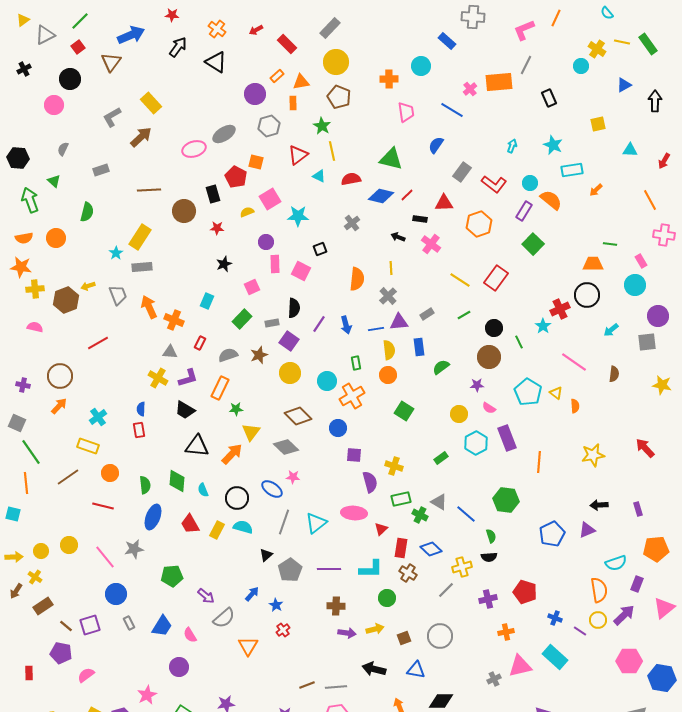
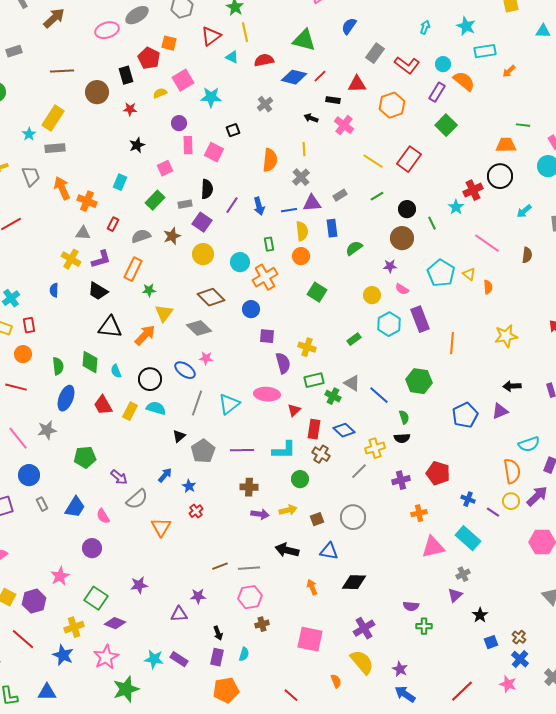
red rectangle: (139, 430) -> (29, 325), moved
gray cross: (494, 679) -> (463, 574), moved

